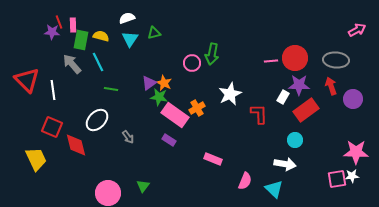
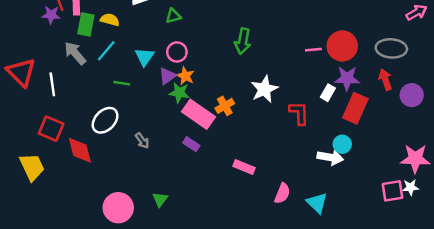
cyan triangle: (130, 39) -> (145, 57), moved
cyan line: (98, 62) -> (106, 51), turned 66
pink circle: (192, 63) -> (177, 52), moved
red rectangle: (306, 110) -> (355, 108), turned -30
white arrow: (285, 164) -> (330, 157), moved

